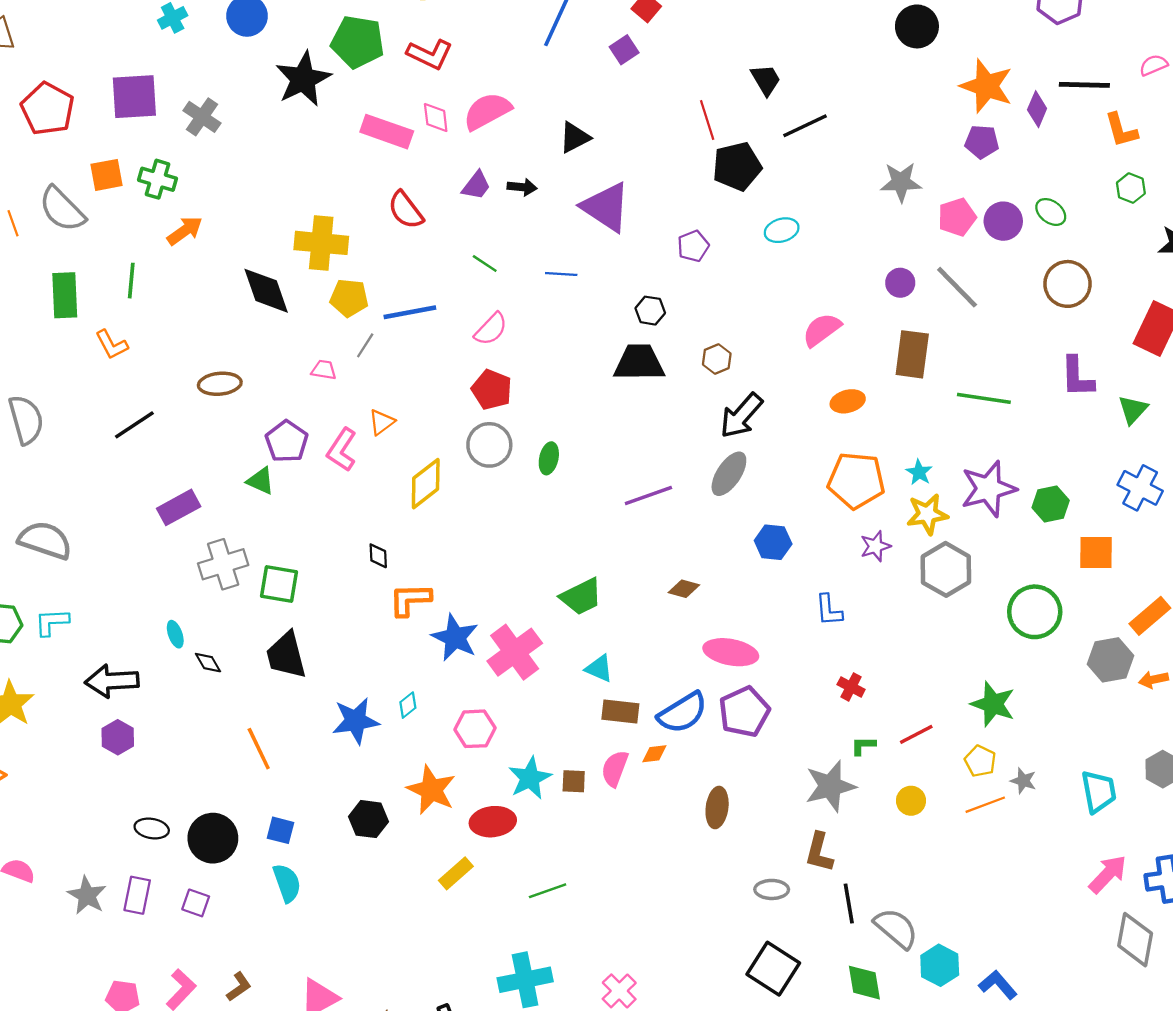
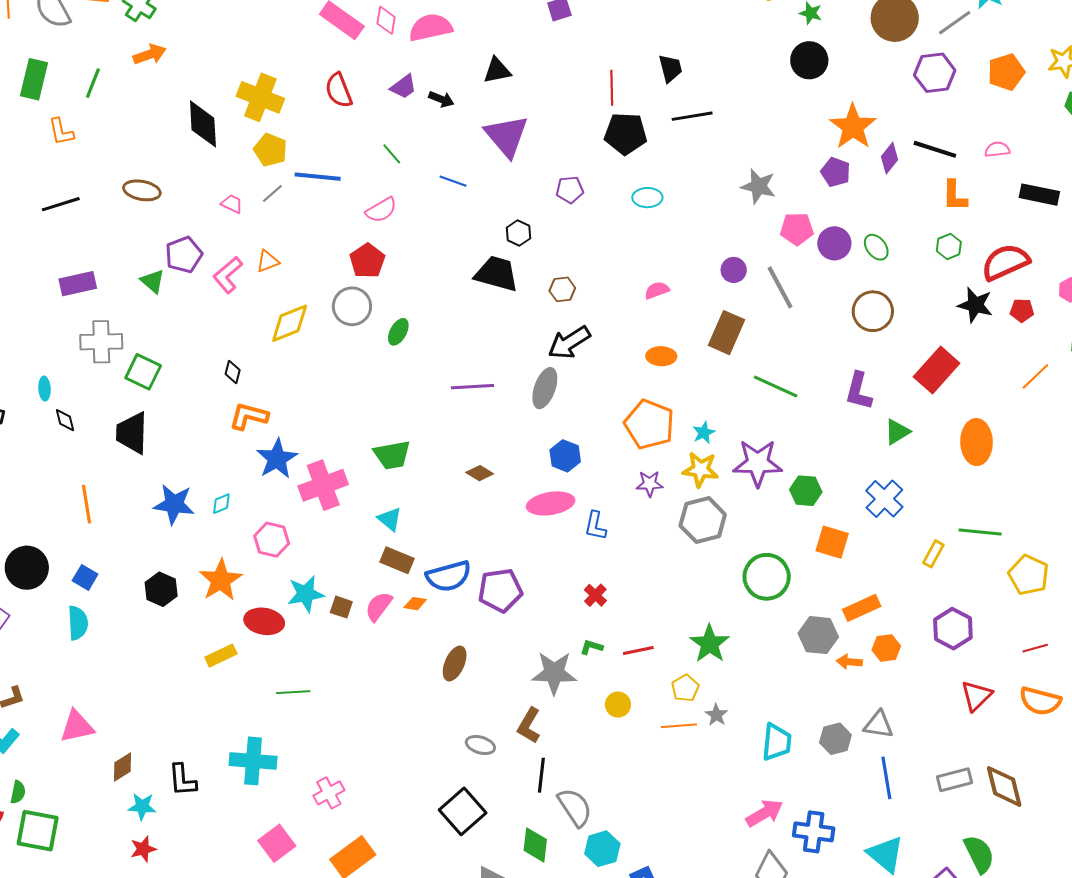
pink semicircle: (822, 330) -> (657, 290), size x0.7
gray ellipse: (729, 474) -> (545, 388), turned -30
pink ellipse: (731, 652) -> (551, 503), moved, turned -36

